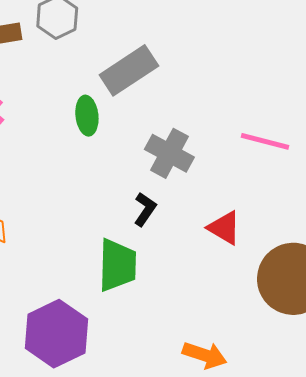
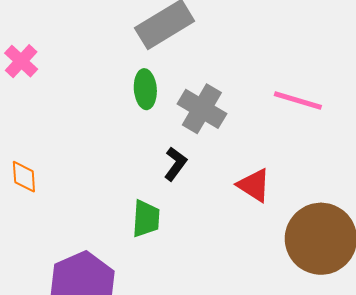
green ellipse: (87, 116) -> (145, 89), moved
green trapezoid: (117, 265) -> (146, 219), size x0.7

